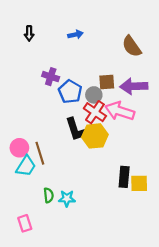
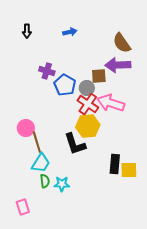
purple arrow: (134, 86) -> (118, 65), moved
black L-shape: (77, 129) -> (75, 144), moved
pink circle: (19, 148) -> (26, 128), moved
cyan trapezoid: (26, 166) -> (41, 163), moved

